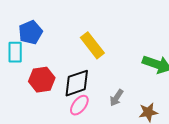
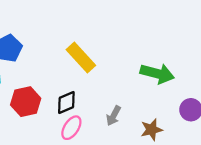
black diamond: (77, 83) -> (66, 103), size x0.7

